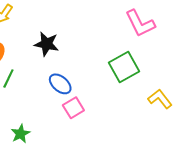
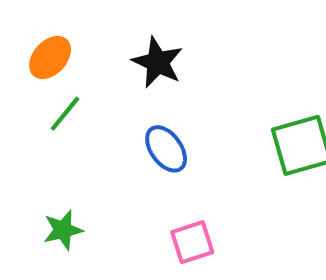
pink square: (73, 108) -> (192, 242), moved

